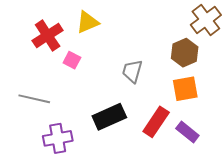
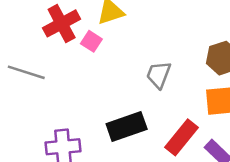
pink square: (72, 60) -> (91, 41), moved
gray line: (34, 99) -> (26, 72), moved

